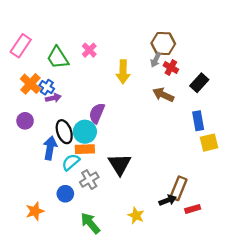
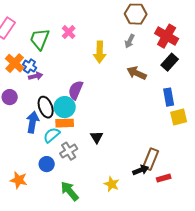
brown hexagon: (163, 44) -> (136, 14), moved
green trapezoid: (58, 58) -> (40, 39), turned 55
red cross: (171, 67) -> (167, 36), moved, size x1.6
black triangle: (120, 164) -> (97, 137), size x0.6
orange star: (35, 211) -> (19, 180), turned 30

